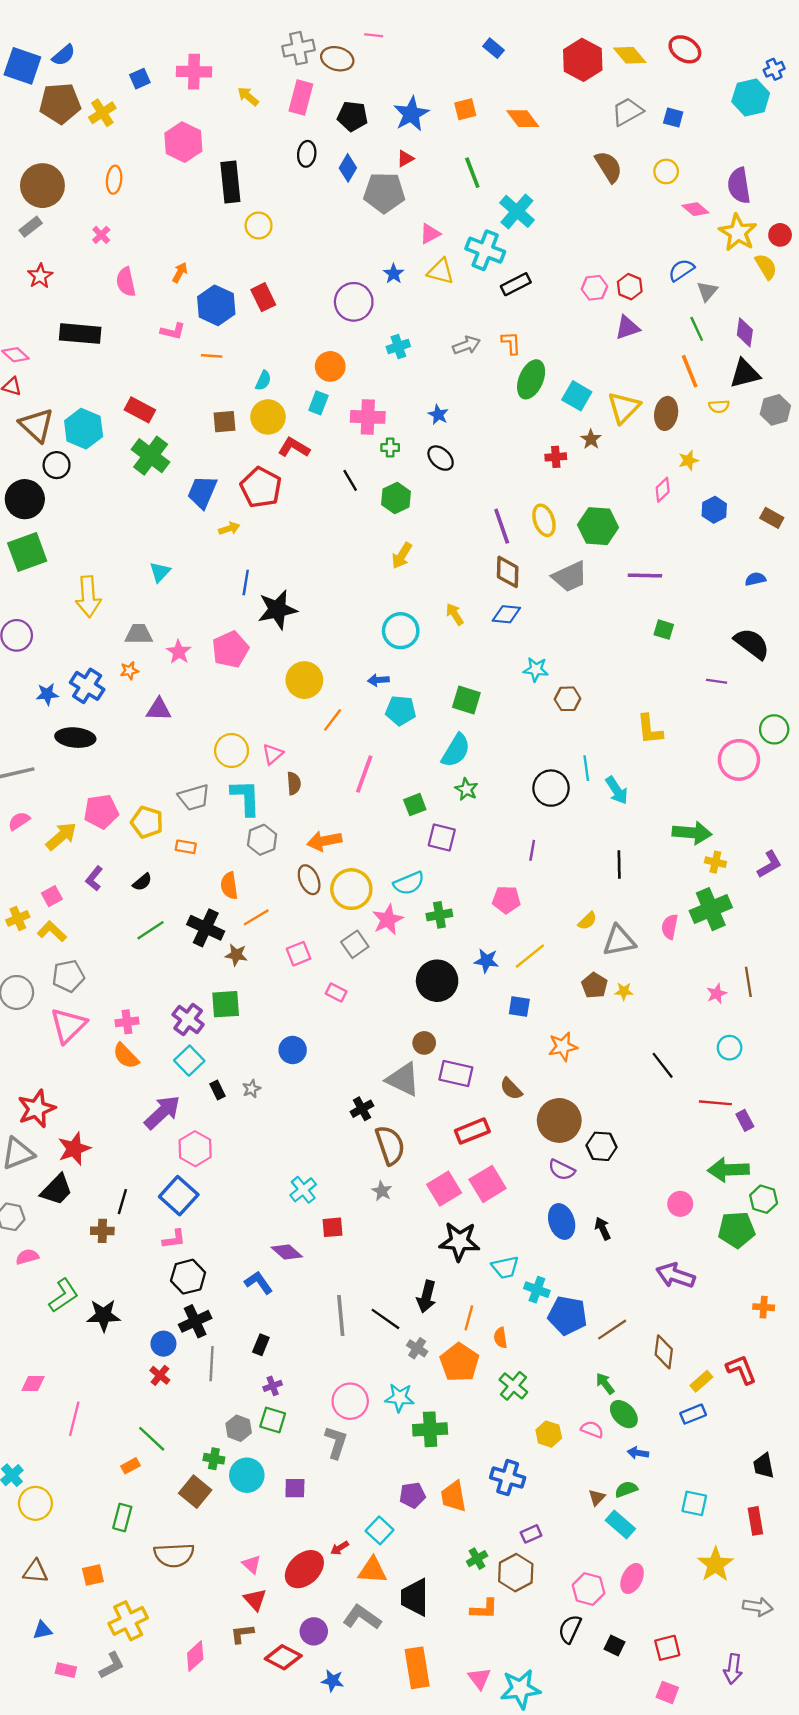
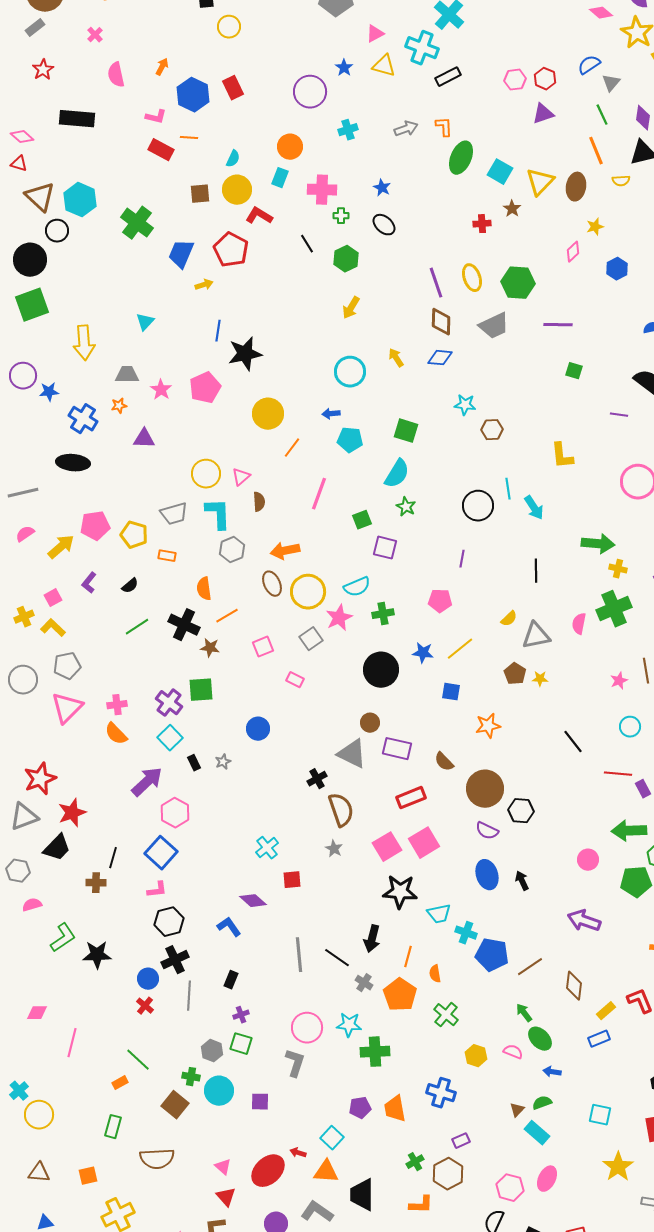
red rectangle: (140, 410) -> (161, 150), moved
blue star: (47, 694) -> (49, 392), moved
red arrow: (340, 1548) -> (298, 1153), turned 49

